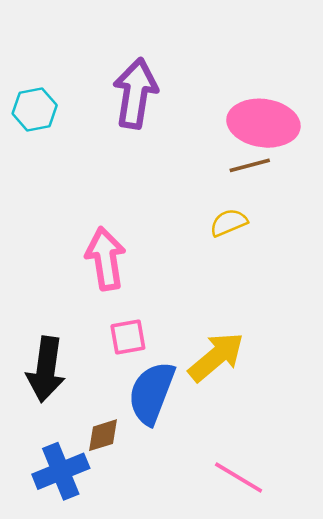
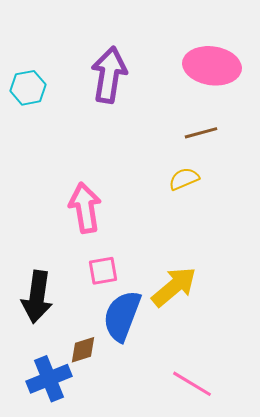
pink ellipse: (263, 123) -> (212, 66), moved

